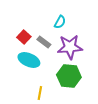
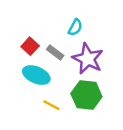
purple star: (70, 47) -> (88, 59), turned 30
yellow line: (40, 93) -> (51, 105), moved, turned -72

